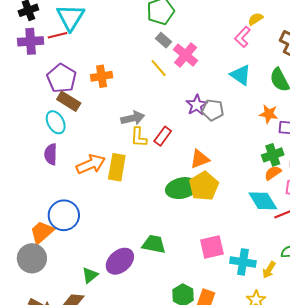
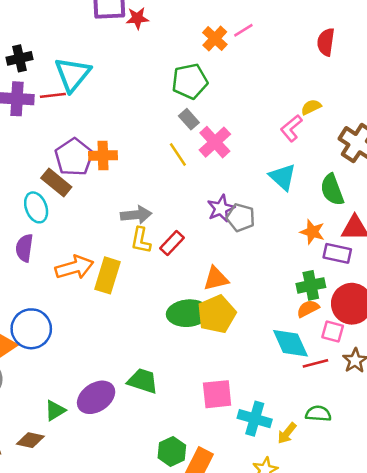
purple pentagon: (62, 78) -> (74, 157), moved

